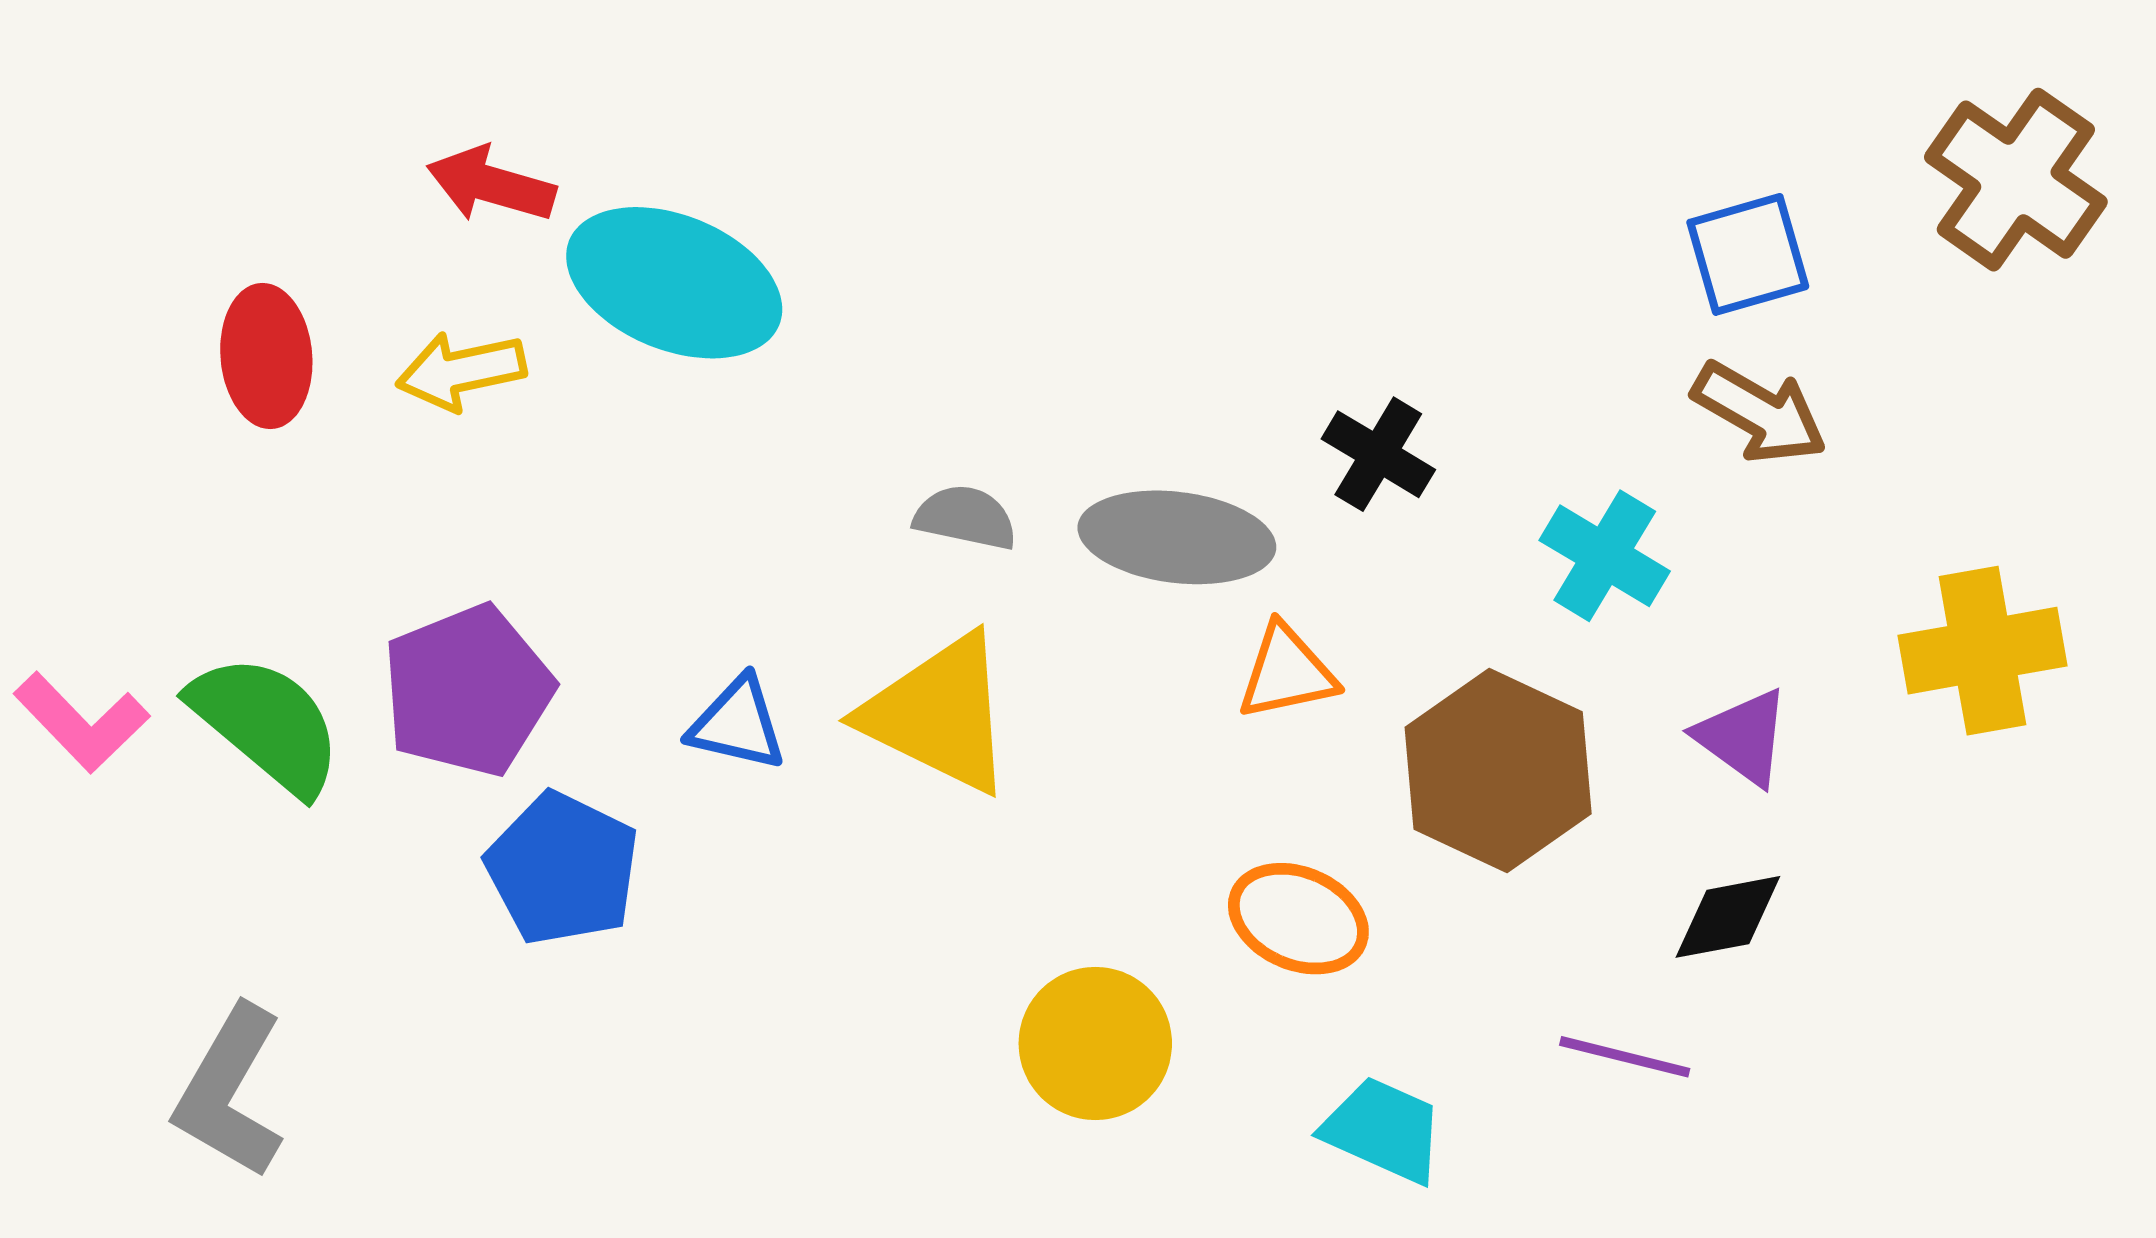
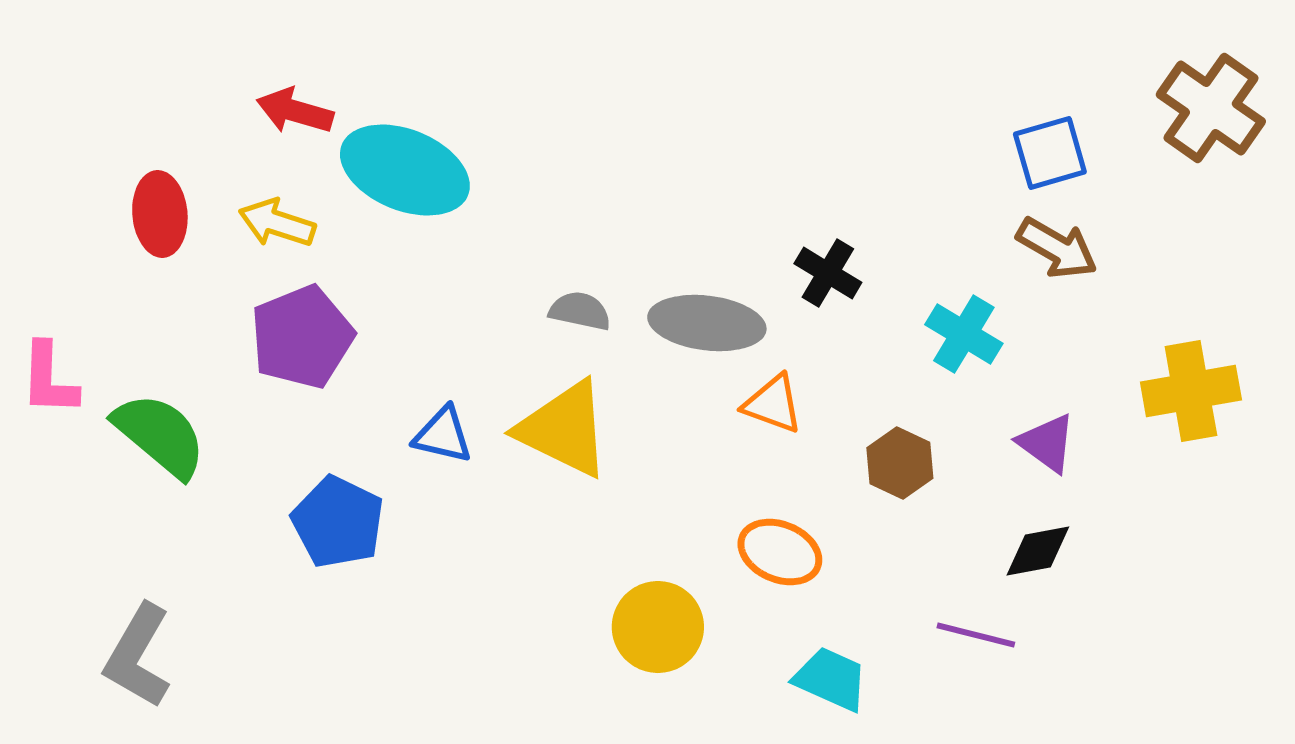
yellow arrow: (461, 371) -> (277, 223), turned 30
orange triangle: (1287, 672) -> (773, 404), turned 32
purple pentagon: (468, 691) -> (302, 337), moved
pink L-shape: (82, 722) -> (49, 379), moved, turned 46
brown hexagon: (1498, 770) -> (900, 463), size x0.6

